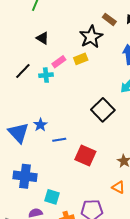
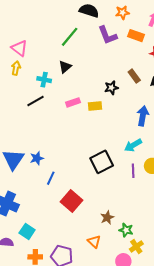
black star: (91, 37) -> (111, 88), size x0.6
black triangle: (43, 38) -> (65, 67), moved, turned 32
cyan cross: (46, 75) -> (44, 80), moved
blue line: (59, 140) -> (51, 178), turned -72

